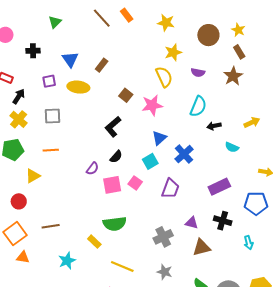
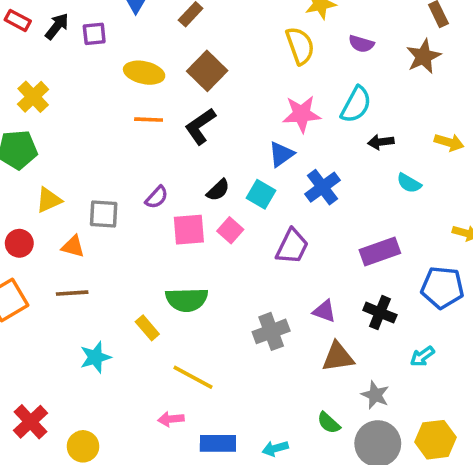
yellow ellipse: (78, 87) -> (144, 73), moved
brown square: (126, 95) -> (207, 71), moved, size x1.5
black arrow: (19, 96) -> (57, 26), moved
pink star: (152, 105) -> (302, 114), moved
gray square: (52, 116) -> (104, 214), moved
yellow arrow: (252, 122) -> (449, 142), turned 35
orange line: (51, 150) -> (149, 120), moved
black semicircle: (116, 157) -> (218, 190), moved
cyan square: (150, 161) -> (261, 194), turned -35
cyan arrow: (248, 243) -> (422, 356), turned 64
orange triangle: (23, 257) -> (73, 246), moved
gray star: (165, 272) -> (375, 395), moved

